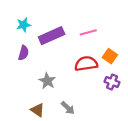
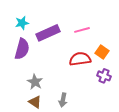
purple semicircle: (24, 53) -> (22, 49), size x1.5
gray star: (47, 81) -> (35, 82), moved
gray arrow: (68, 108) -> (63, 100), turned 56

